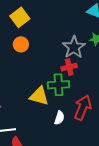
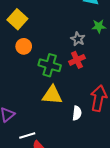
gray star: (74, 47) -> (78, 39), size x0.6
green cross: (59, 85) -> (50, 65), moved, turned 30

